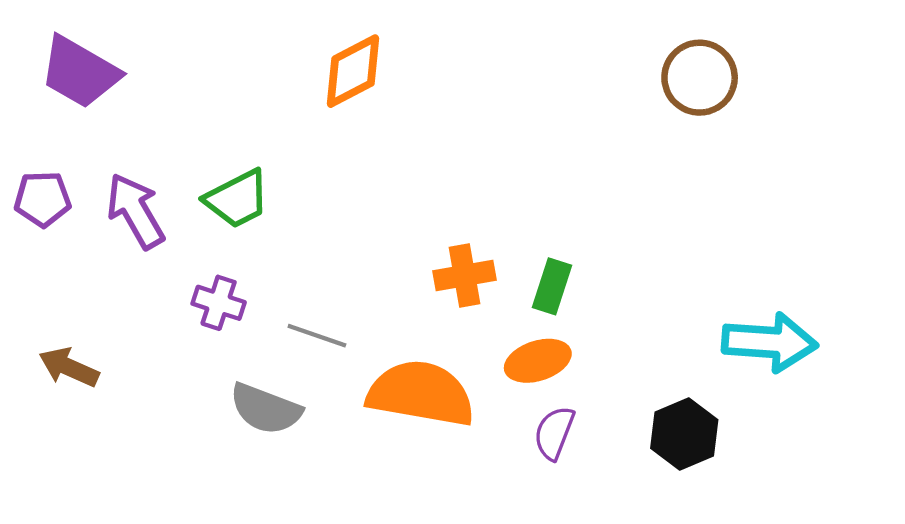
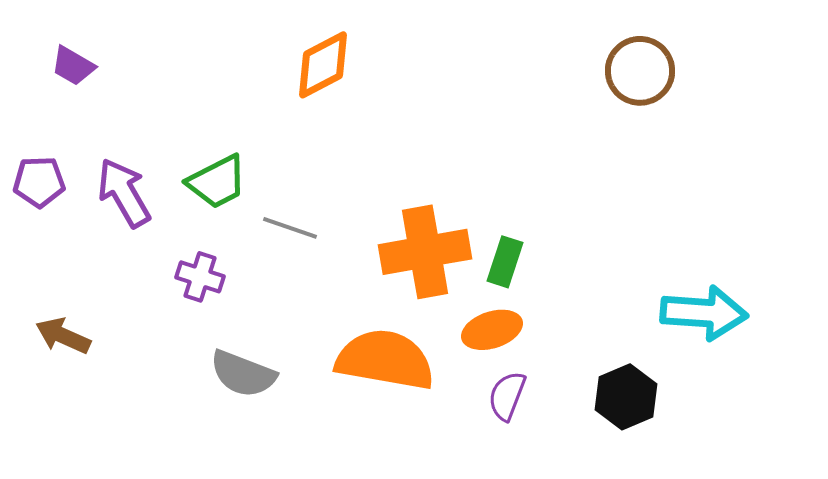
purple trapezoid: (80, 72) -> (73, 66), size x0.6
orange cross: (465, 275) -> (425, 252), size x1.6
gray line: (317, 336) -> (290, 228), moved

